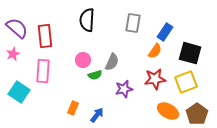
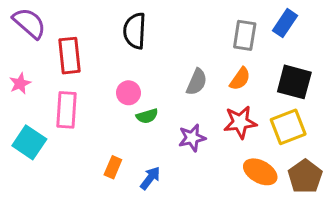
gray rectangle: (133, 23) -> (245, 35), moved
purple semicircle: (17, 28) -> (29, 23), moved
blue rectangle: (165, 32) -> (285, 23), moved
gray semicircle: (112, 62) -> (197, 82), moved

